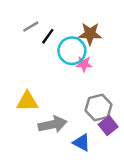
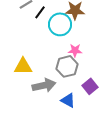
pink star: (84, 64) -> (75, 50), moved
gray hexagon: (99, 108) -> (67, 66), moved

